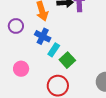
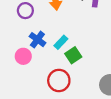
blue cross: (43, 36) -> (37, 40), moved

